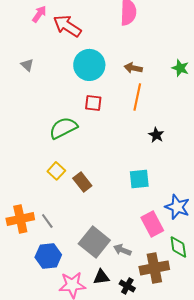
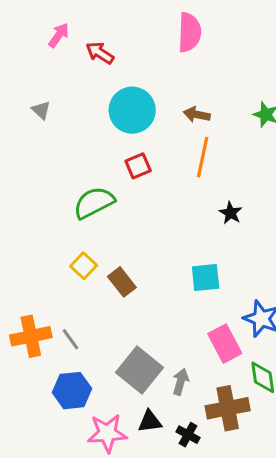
red arrow: (67, 26) -> (100, 53), size x0.7
red square: (93, 103) -> (138, 166), turned -30
gray arrow: (122, 250) -> (181, 382), turned 84

